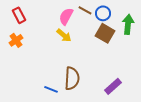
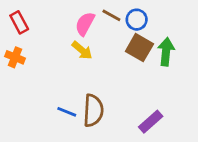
green arrow: (128, 24) -> (166, 52), moved
orange cross: (16, 40) -> (15, 57), turned -32
blue line: (51, 89) -> (67, 112), moved

